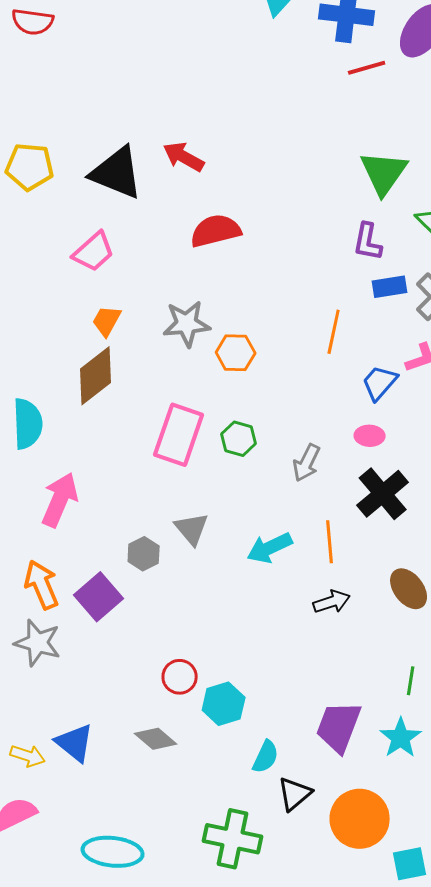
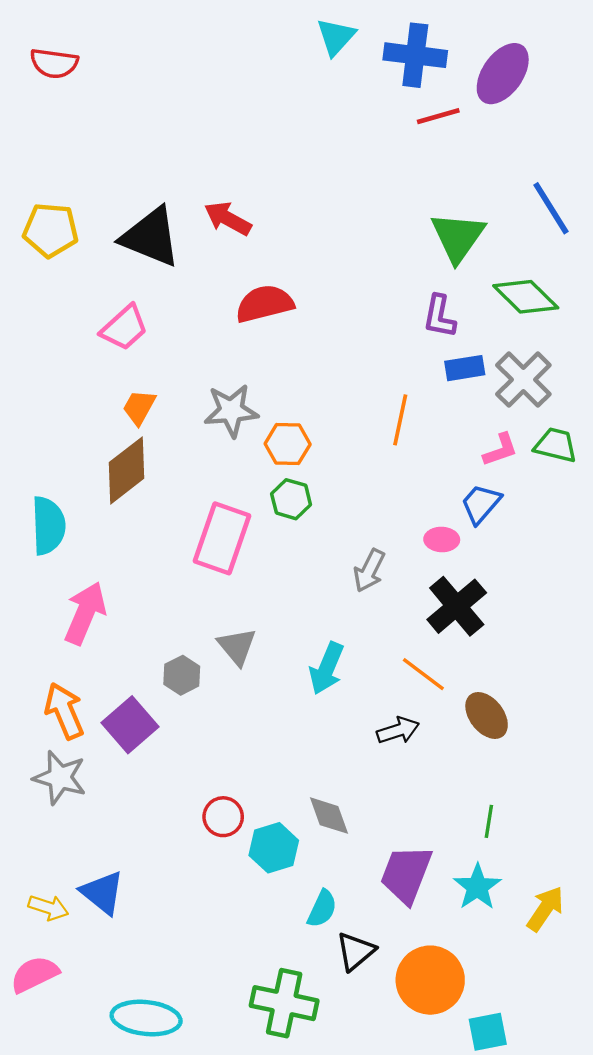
blue trapezoid: (380, 383) -> (481, 504), moved
green hexagon: (239, 439) -> (291, 499), moved
orange line: (330, 542) -> (423, 674), moved, turned -48
cyan arrow: (270, 548) -> (327, 668), turned -42
gray diamond: (156, 739) -> (329, 816), moved, turned 30

